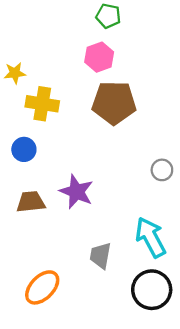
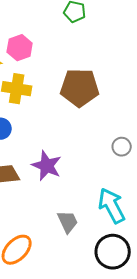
pink hexagon: (99, 57) -> (20, 48), moved
gray trapezoid: (100, 255) -> (68, 222), turned 145

